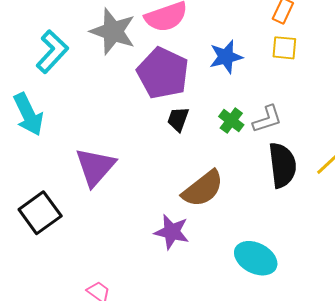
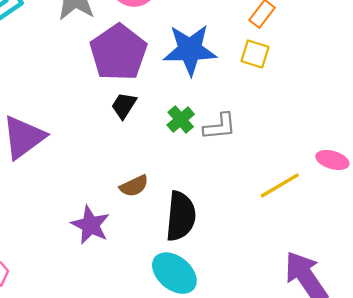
blue star: (226, 57) -> (190, 50), size x1.4
black semicircle: (282, 165) -> (181, 216), moved
brown semicircle: (203, 189) -> (134, 186), size x0.6

